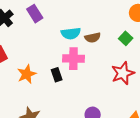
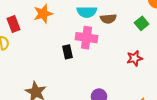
red star: (123, 73) -> (135, 58), size x0.7
orange star: (27, 74) -> (43, 14), moved

